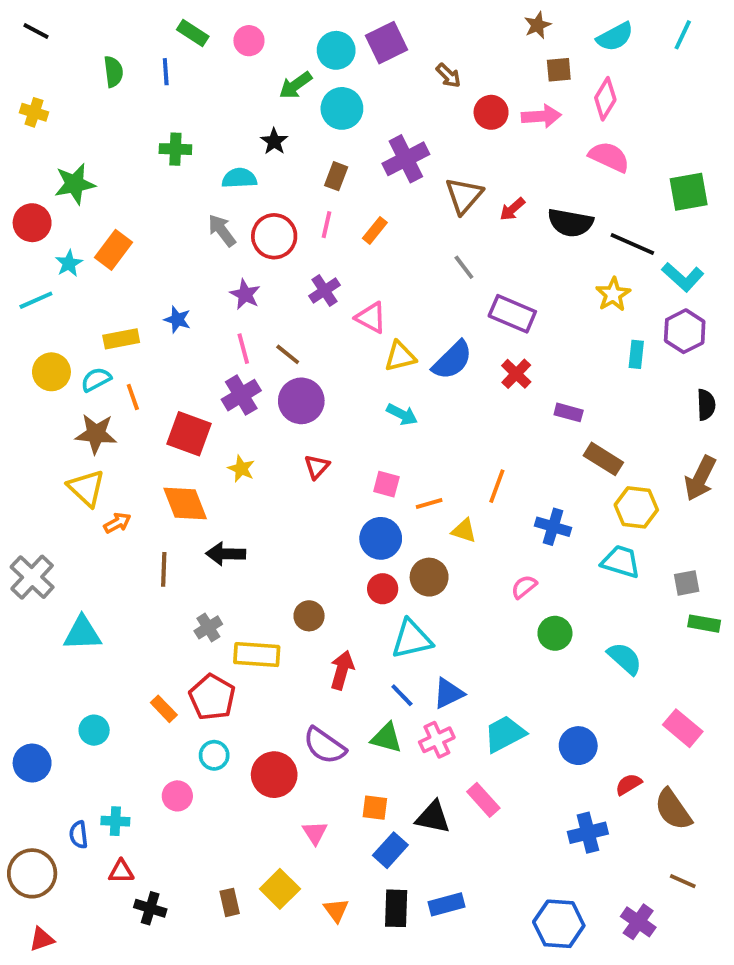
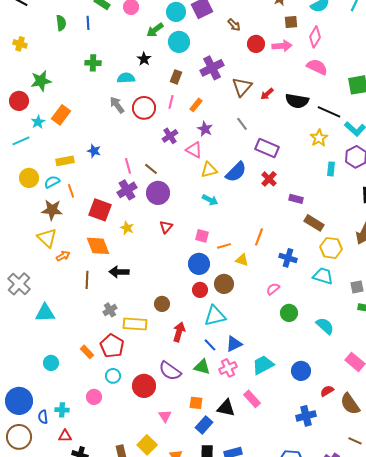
purple star: (245, 294) -> (205, 129), moved
blue circle: (32, 763) -> (19, 401), moved, size x1.4

